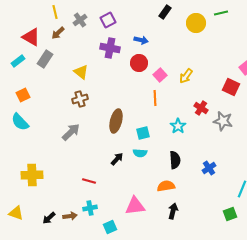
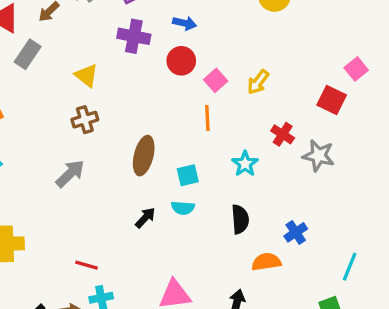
red line: (89, 181) -> (86, 265), moved
orange semicircle: (166, 186) -> (266, 262), moved

